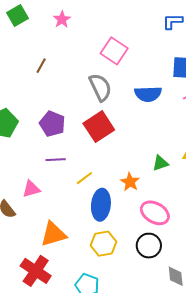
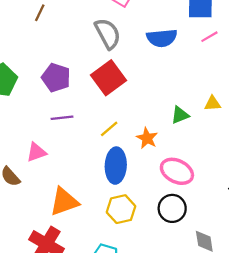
yellow line: (84, 178) -> (109, 129), moved

